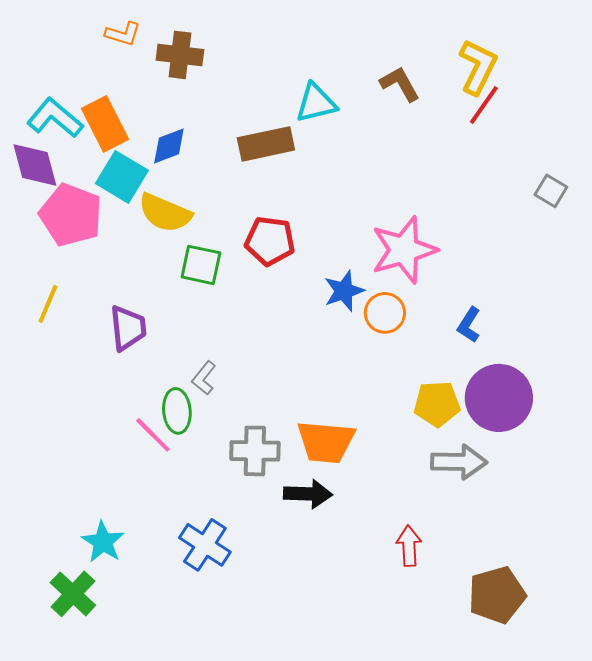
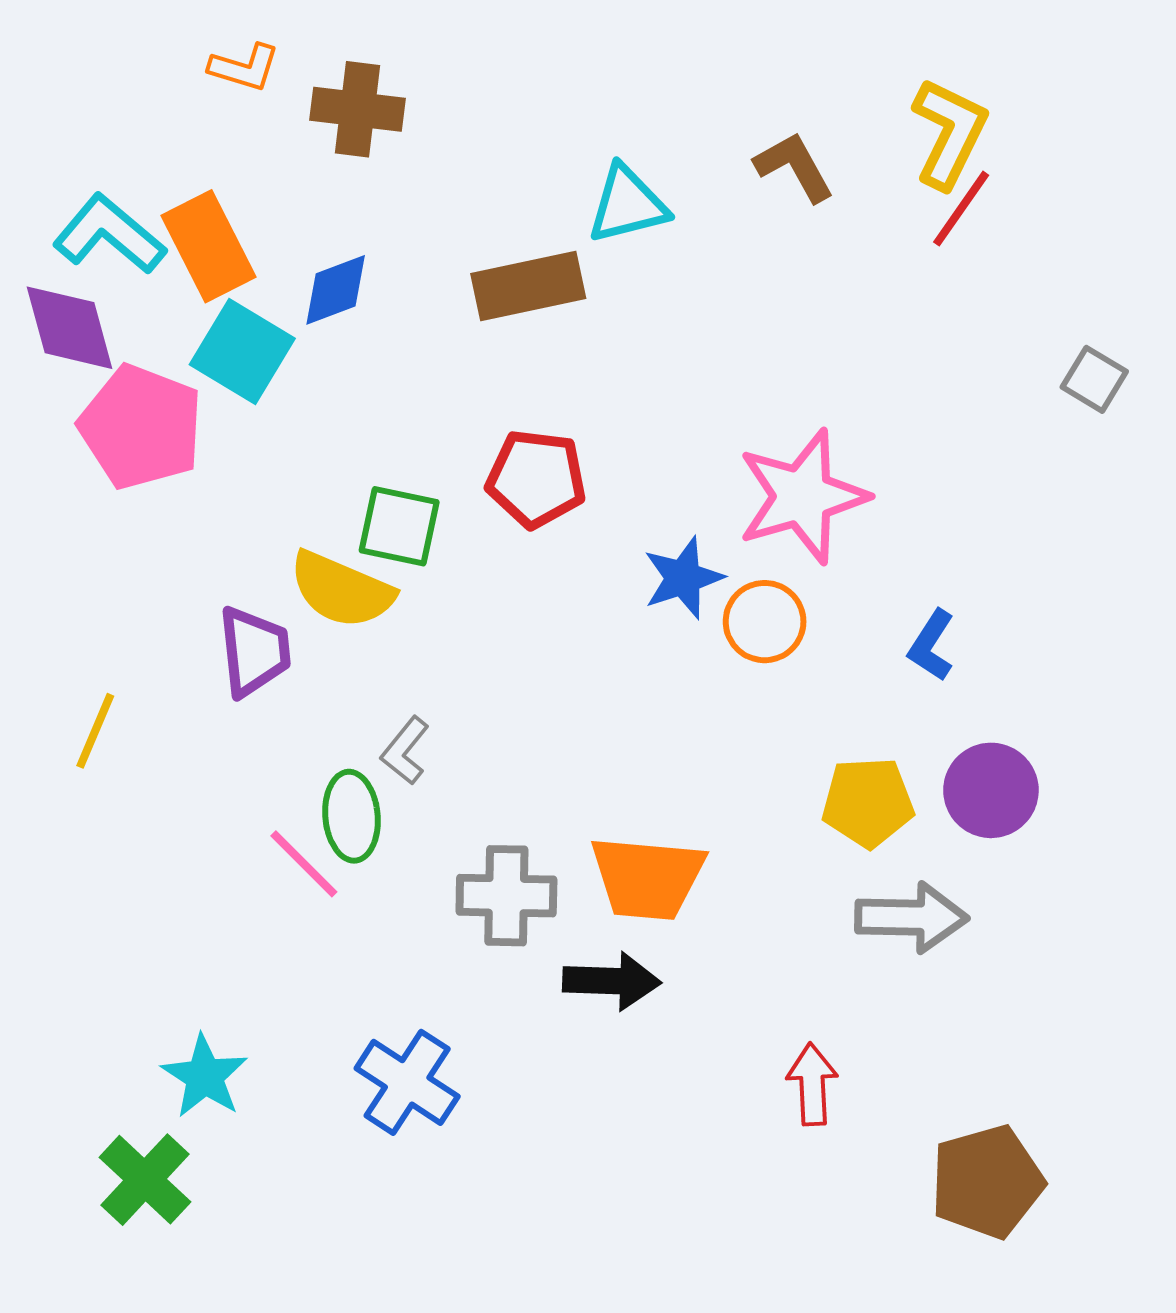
yellow semicircle: (165, 213) -> (342, 590), moved
yellow line: (48, 304) -> (95, 731), moved
purple circle: (499, 398) -> (991, 790), size x0.7

